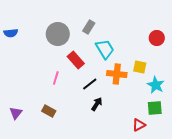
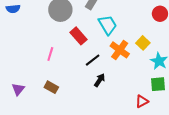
yellow square: (140, 67) -> (143, 43), turned 32
orange cross: (117, 74) -> (120, 50), turned 30
pink line: (56, 78) -> (50, 54), moved

